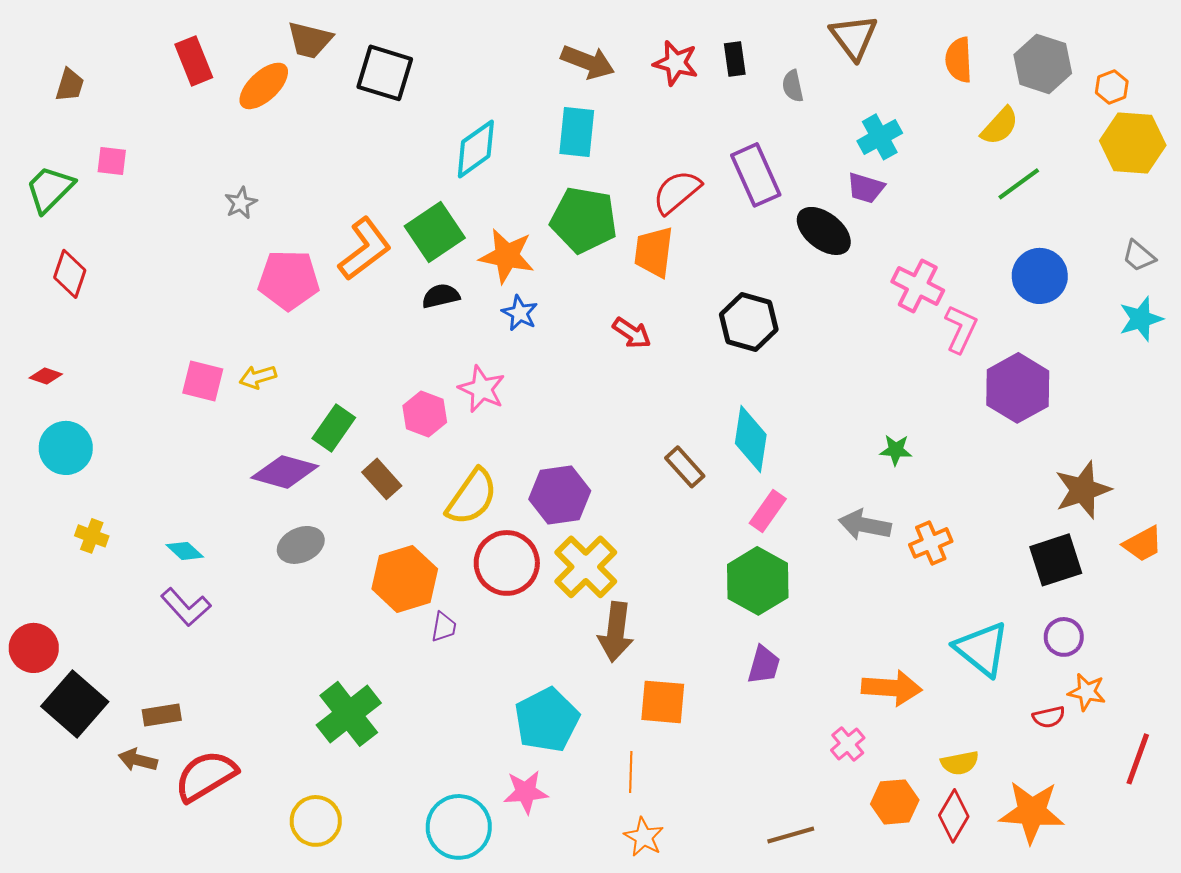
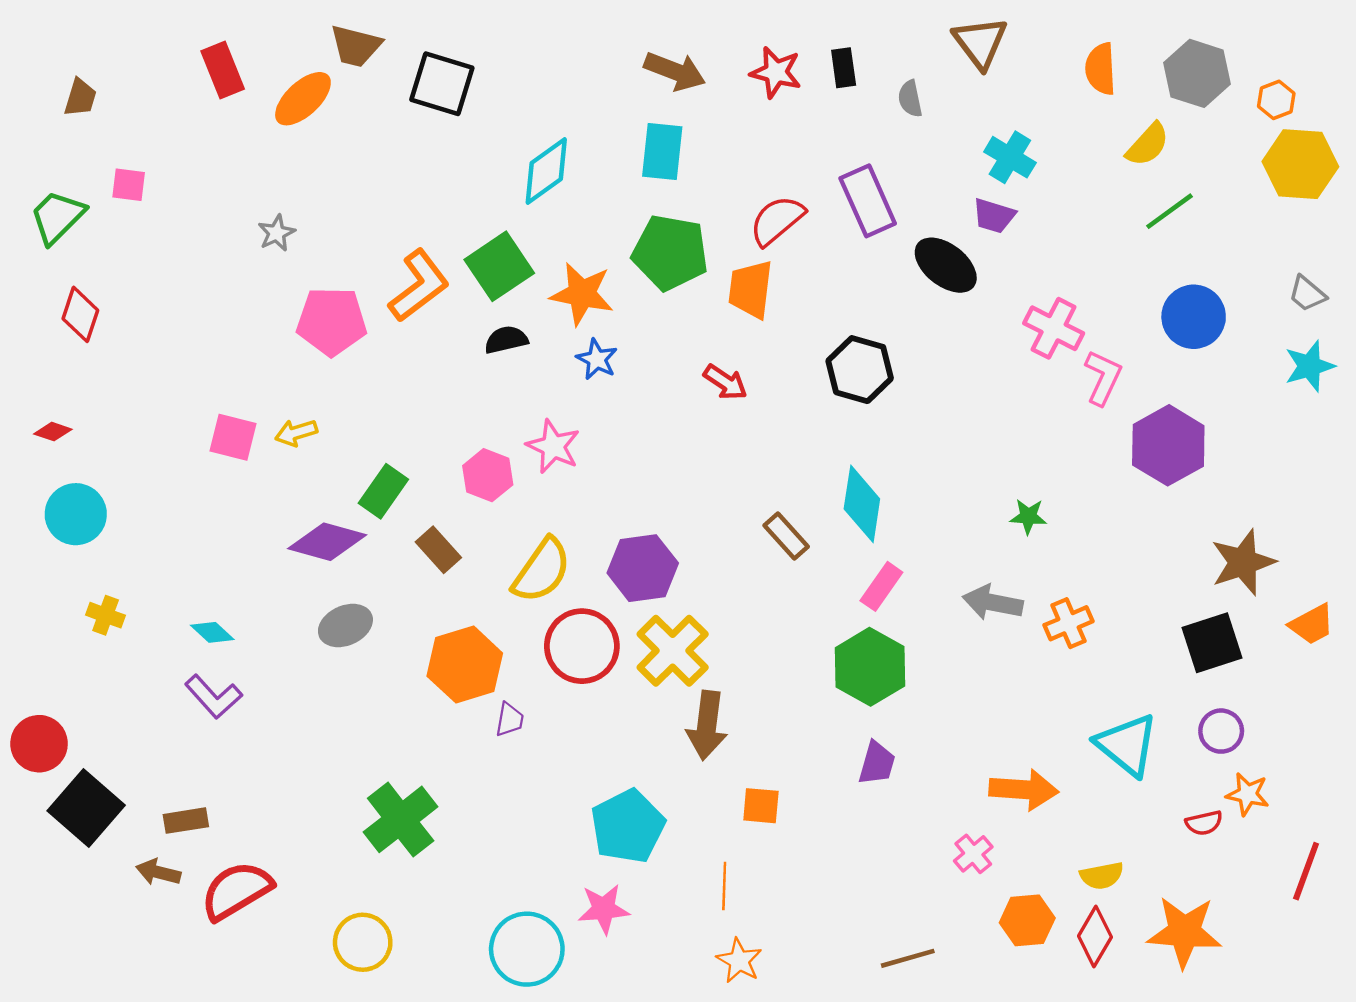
cyan cross: (880, 137) -> (1010, 157), turned -30
orange square: (663, 702) -> (761, 806), size x0.7

